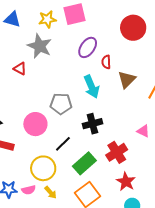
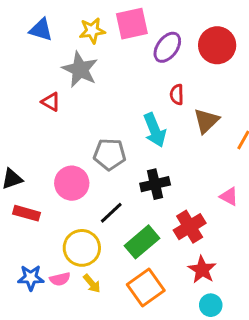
purple ellipse: (88, 47) -> (167, 47), moved

